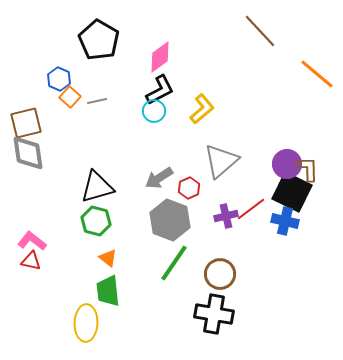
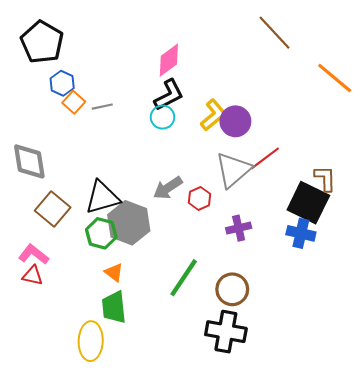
black pentagon: (99, 40) -> (42, 42), moved
brown square: (26, 123) -> (53, 209), moved, turned -36
purple circle: (287, 164) -> (235, 121), moved
red line: (251, 209) -> (265, 158), moved
gray hexagon: (170, 220) -> (129, 223), moved

